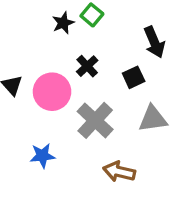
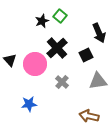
black cross: (87, 66) -> (57, 48), size x1.5
gray cross: (95, 120) -> (62, 82), size x0.6
brown arrow: (119, 172) -> (89, 116), moved

